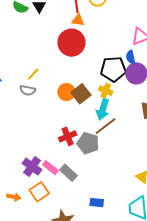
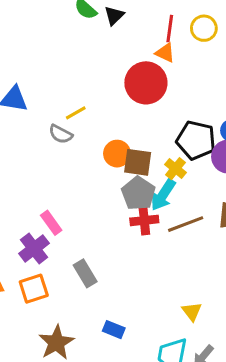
brown square: (81, 94) -> (138, 162), turned 30
brown line: (105, 126) -> (186, 224), moved
red cross: (68, 136) -> (144, 220), moved
gray pentagon: (88, 143) -> (138, 193), moved
pink rectangle: (50, 168) -> (51, 223), moved

